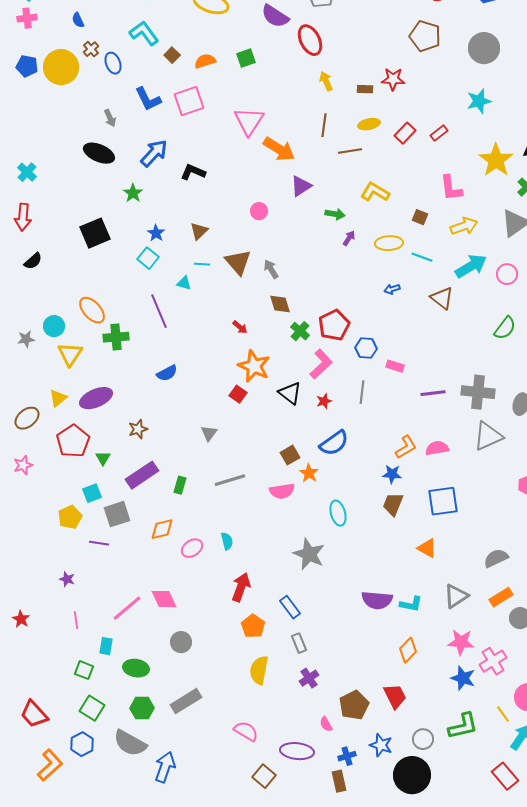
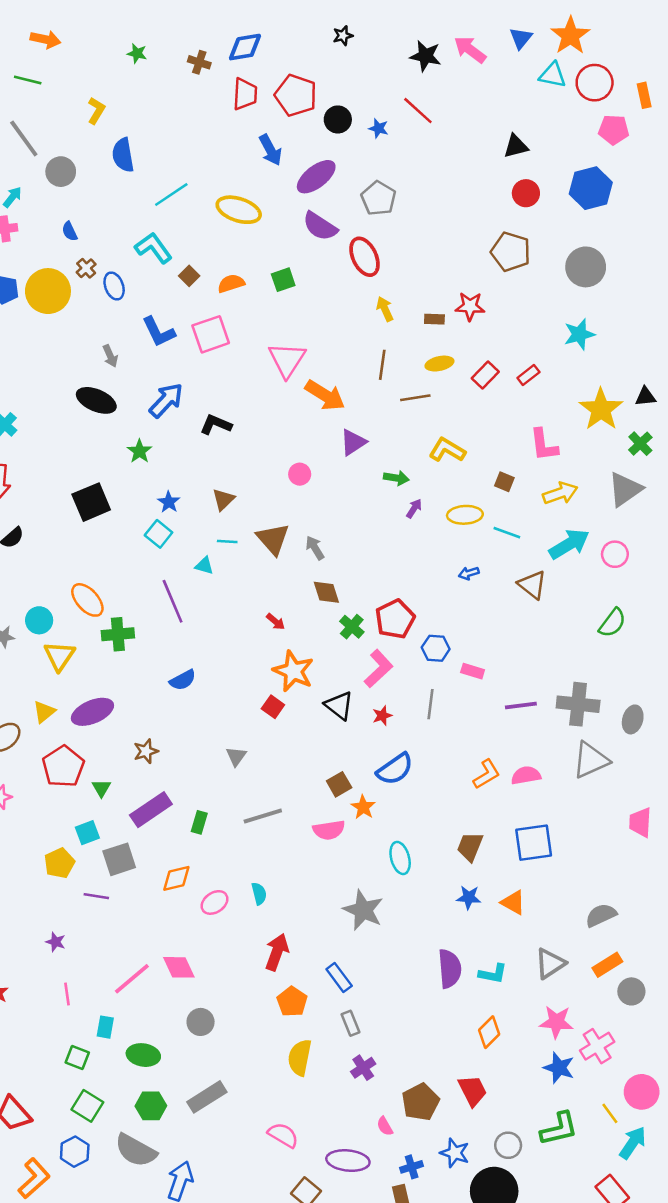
blue star: (392, 474) -> (469, 897), moved
purple semicircle: (377, 600) -> (450, 969), turned -100

